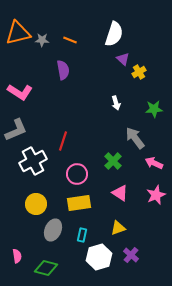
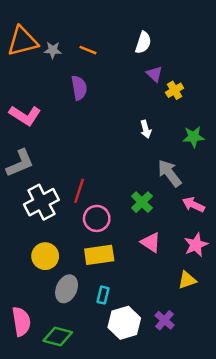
white semicircle: (114, 34) -> (143, 43), size x0.7
red line: (63, 141) -> (79, 191), moved
yellow triangle: (118, 228) -> (187, 280), moved
pink semicircle: (17, 256) -> (21, 321), size x1.6

